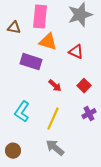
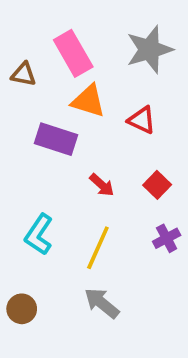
pink rectangle: (40, 17) -> (73, 53), turned -35

